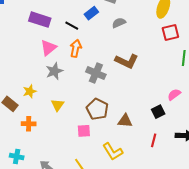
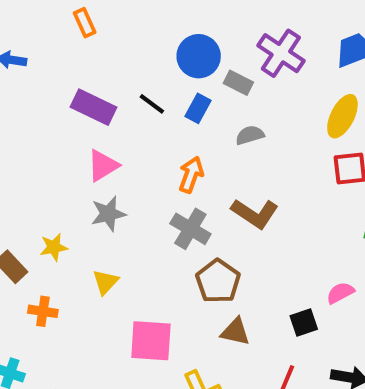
blue rectangle: (91, 13) -> (198, 108), turned -32
black line: (72, 26) -> (152, 104), moved
orange arrow: (76, 48) -> (191, 175), moved
brown pentagon: (97, 109) -> (218, 281), moved
pink square: (84, 131) -> (151, 341), size x1.6

